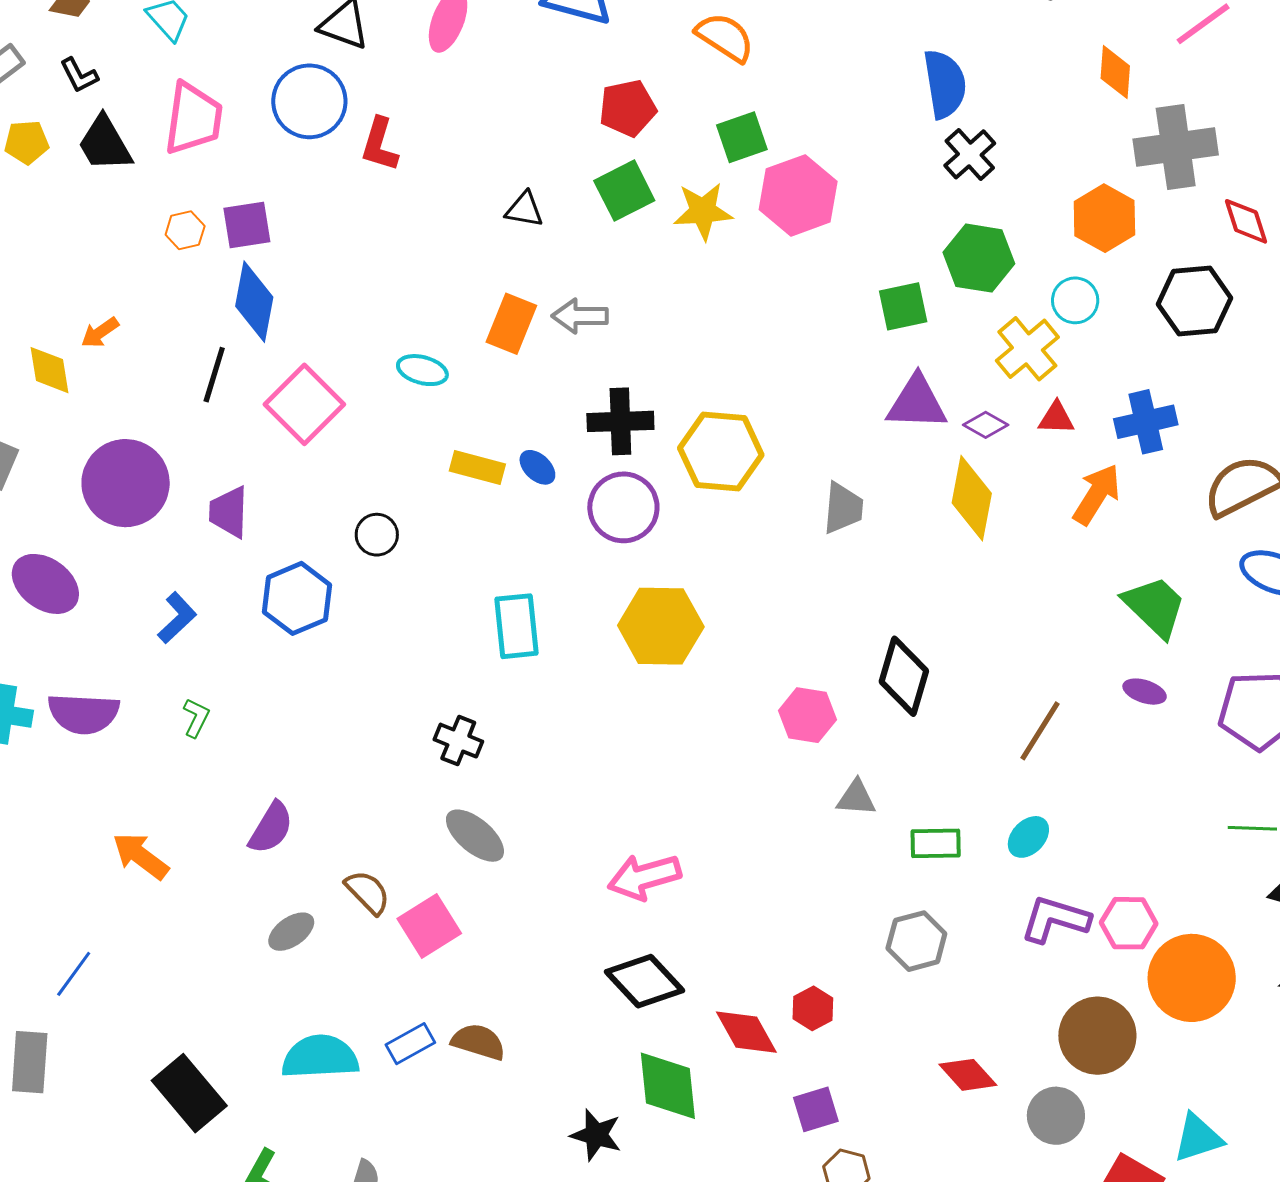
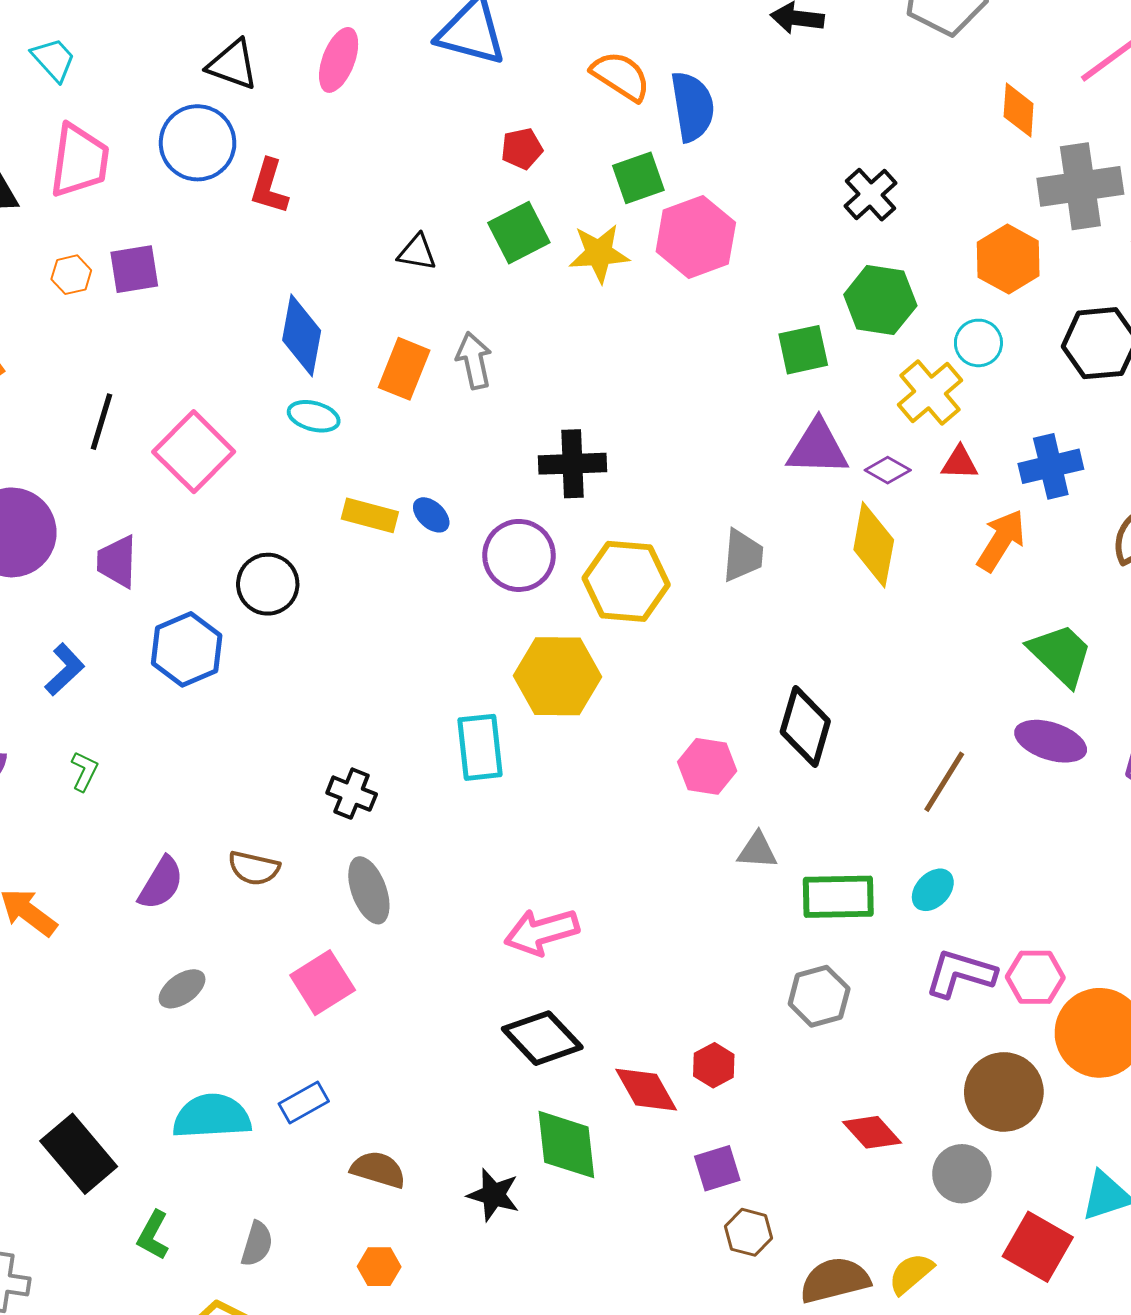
blue semicircle: (945, 84) -> (692, 106), moved
red pentagon: (628, 108) -> (522, 149), size x0.7
blue diamond: (254, 302) -> (302, 335), moved
gray arrow: (580, 316) -> (474, 361), turned 78
black cross: (620, 421) -> (573, 464), moved
yellow hexagon: (721, 451) -> (626, 581), moved
black circle: (377, 535) -> (268, 584), size x1.4
cyan rectangle: (516, 626) -> (480, 747), moved
purple ellipse: (1145, 692) -> (1051, 741), size x1.6
gray ellipse: (475, 836) -> (369, 890), turned 30
green rectangle: (936, 843) -> (838, 897), size x1.4
brown semicircle: (368, 892) -> (254, 868), moved, turned 147
brown semicircle: (478, 1042) -> (378, 1170), moved

